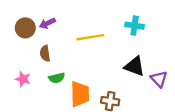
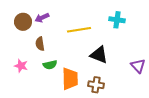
black triangle: (135, 66) -> (99, 55), moved

